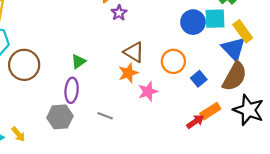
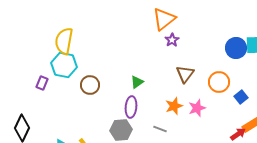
brown triangle: (134, 52) -> (185, 74), turned 36
brown circle: (24, 65) -> (90, 85), size x0.7
orange star: (128, 73) -> (174, 106), moved

